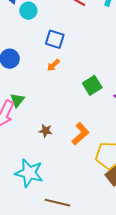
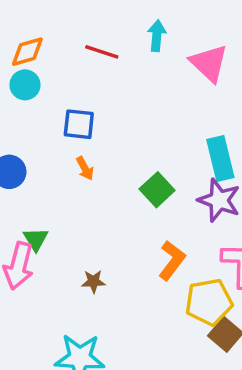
orange arrow: (53, 65) -> (85, 168), turned -64
orange L-shape: (80, 134) -> (172, 260), moved

